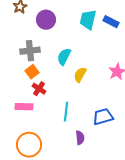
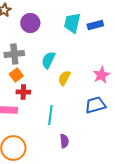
blue rectangle: (111, 22) -> (95, 25), turned -42
red cross: (39, 89) -> (23, 92), turned -32
blue trapezoid: (103, 117) -> (95, 105), moved

